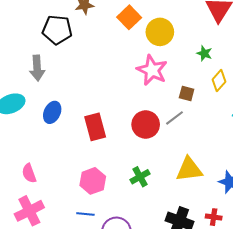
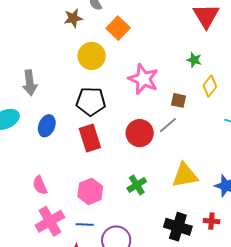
black pentagon: (57, 30) -> (91, 101), moved
yellow circle: (160, 32) -> (92, 56), moved
pink semicircle: (29, 173) -> (40, 185), moved
pink cross: (29, 211) -> (50, 221), moved

